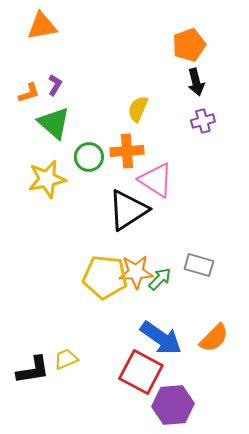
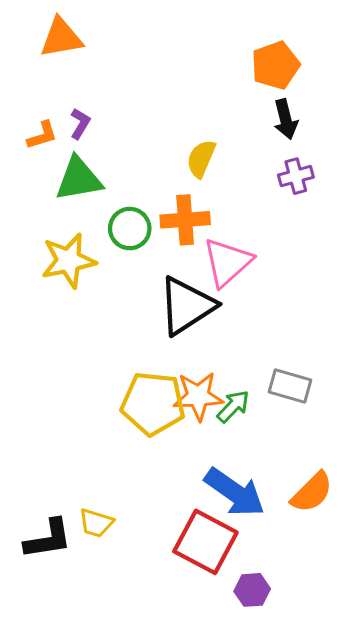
green triangle: (54, 123) -> (79, 179), turned -51
pink triangle: (156, 180) -> (227, 262), turned 45
yellow trapezoid: (66, 359) -> (96, 523), turned -140
purple hexagon: (173, 405) -> (252, 590), size x0.6

